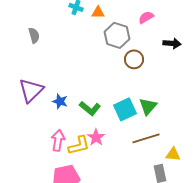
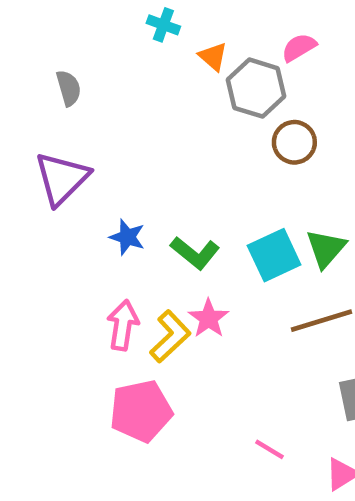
orange triangle: (98, 12) -> (213, 56), moved, turned 40
pink semicircle: (146, 17) -> (299, 47), moved
purple triangle: (31, 90) -> (62, 178), moved
yellow L-shape: (79, 145) -> (170, 336), turned -30

